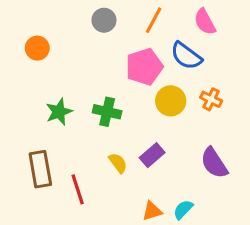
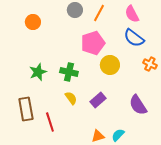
gray circle: (104, 20) -> (75, 10), moved
orange circle: (37, 48) -> (33, 22), moved
blue semicircle: (186, 56) -> (134, 38), moved
orange cross: (211, 99) -> (150, 64), moved
yellow semicircle: (118, 163) -> (71, 98), moved

